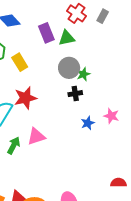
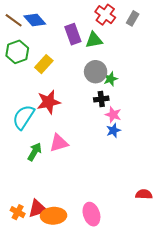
yellow rectangle: (20, 62) -> (44, 64), turned 72
pink star: (111, 116) -> (113, 115), moved

